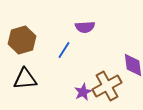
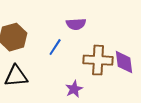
brown cross: (107, 86) -> (98, 60), moved, turned 32

